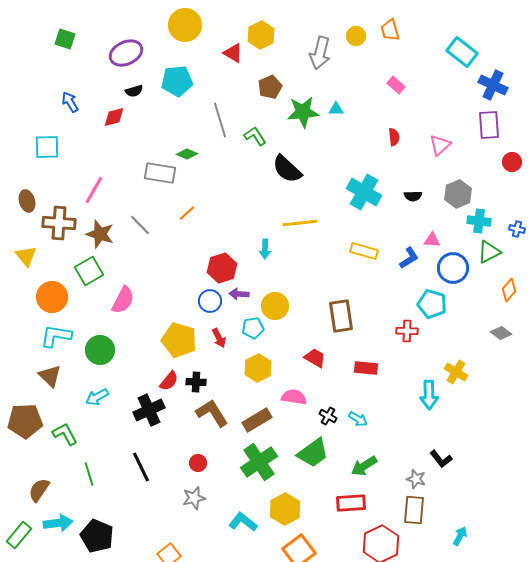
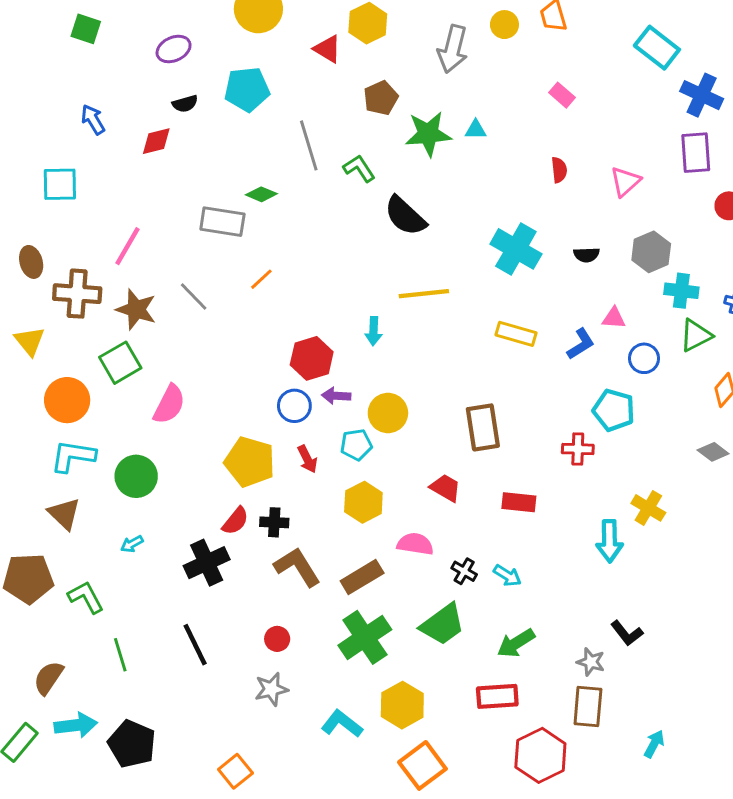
purple ellipse: (126, 53) -> (174, 49), size x0.7
blue circle: (453, 268) -> (644, 358), size x0.7
cyan arrow: (97, 397) -> (132, 544), size x0.7

